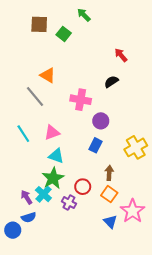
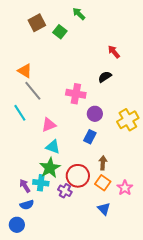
brown square: (39, 24) -> (37, 23), turned -30
orange triangle: (48, 75) -> (25, 71), moved
cyan line: (23, 134) -> (20, 113), moved
yellow cross: (136, 147) -> (128, 120), moved
red circle: (83, 187) -> (78, 176), size x1.5
cyan cross: (43, 194) -> (41, 183), turned -35
pink star: (133, 211) -> (125, 188), moved, size x0.7
blue circle: (13, 230) -> (17, 225), moved

